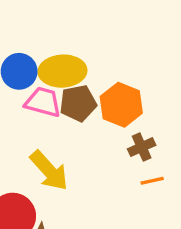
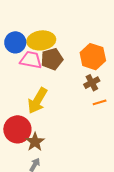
orange hexagon: (121, 105) -> (93, 57), moved
yellow arrow: (49, 171) -> (37, 101), turned 76

